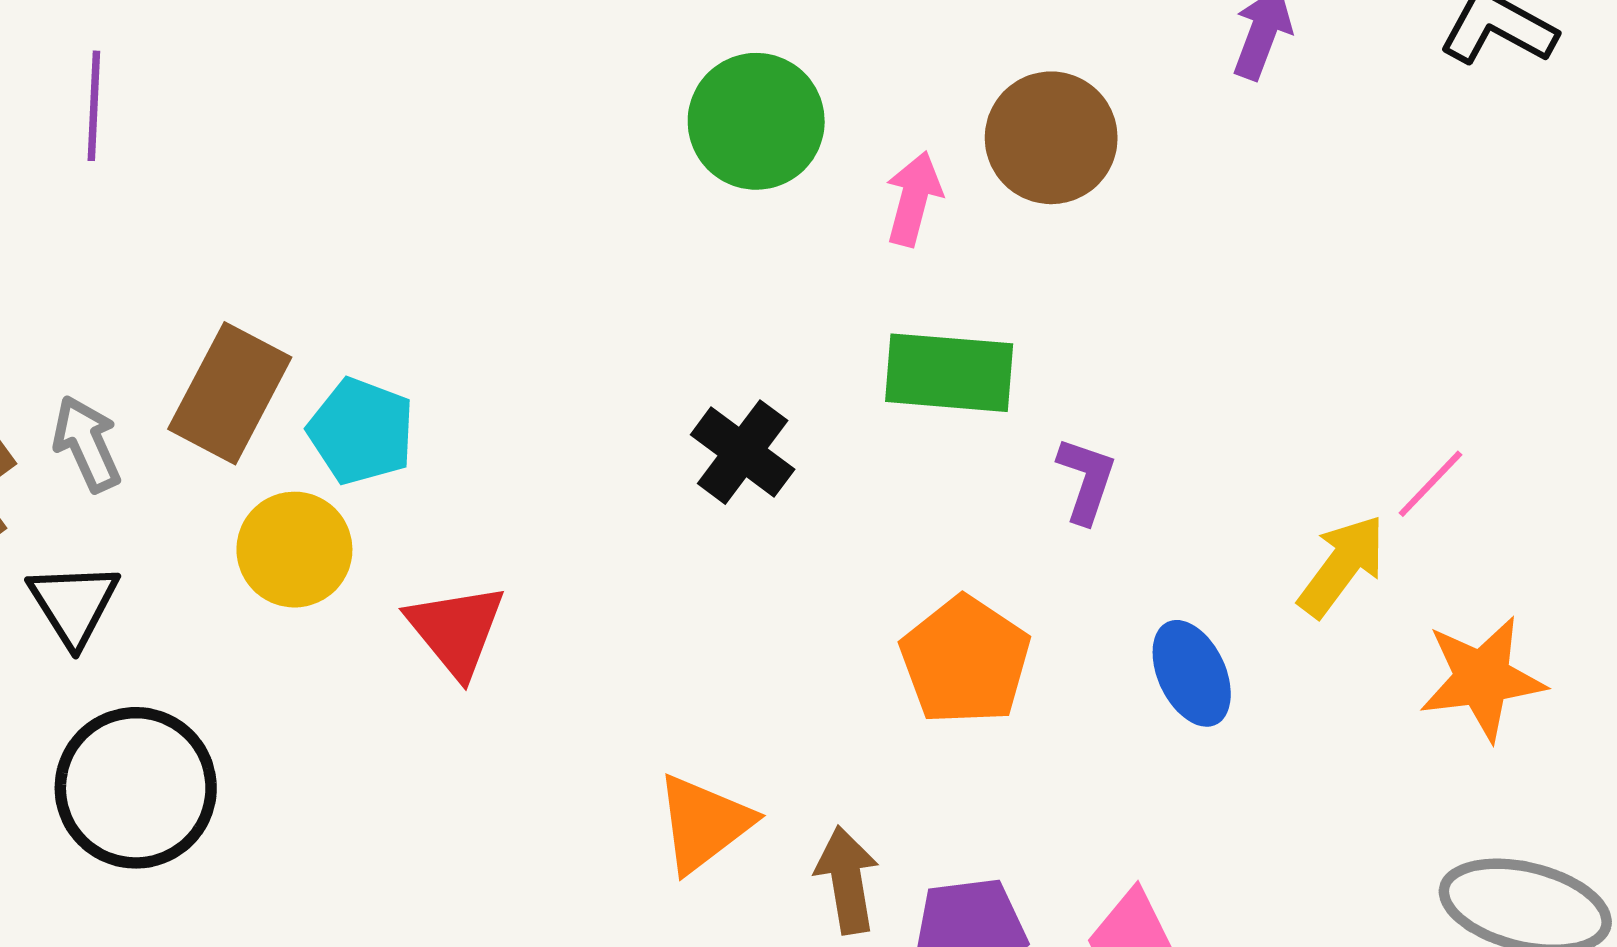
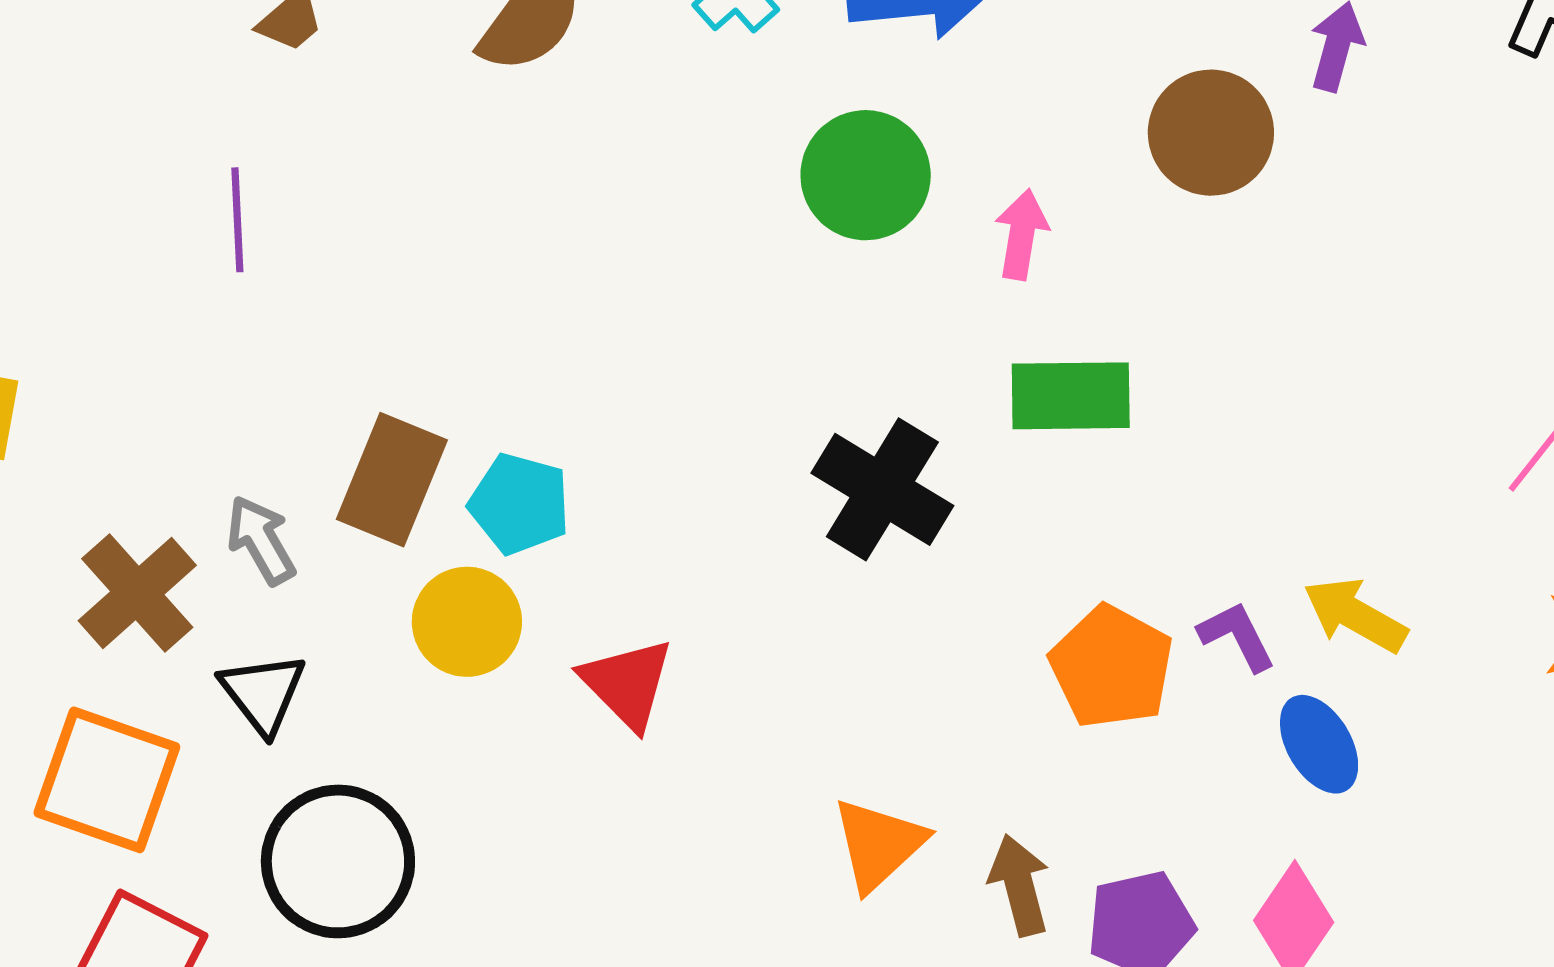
brown circle: (1051, 138) -> (1211, 133), moved
black cross: (743, 452) -> (882, 489), size x1.4
purple L-shape: (1086, 480) -> (1237, 636), moved, turned -40
yellow arrow: (1342, 566) -> (1355, 615), moved, turned -92
blue ellipse: (1192, 673) -> (1319, 744), moved

